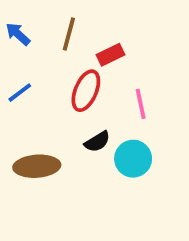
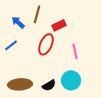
blue arrow: (18, 34) -> (18, 22), moved
black semicircle: (97, 142) -> (49, 85), moved

